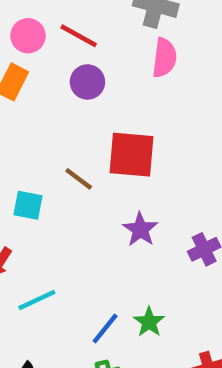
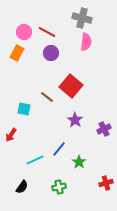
red square: (131, 155) -> (71, 86), turned 35
cyan line: (37, 300) -> (35, 160), moved
blue line: (105, 329) -> (59, 149), moved

